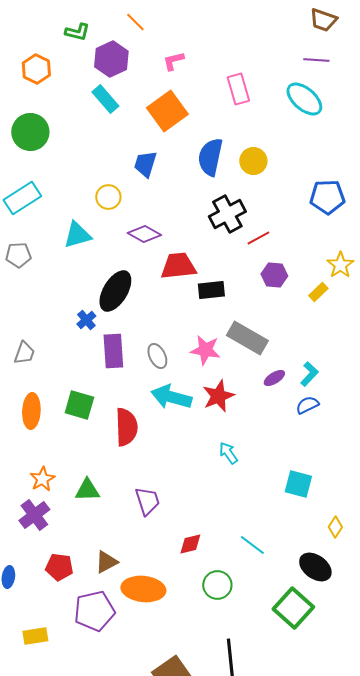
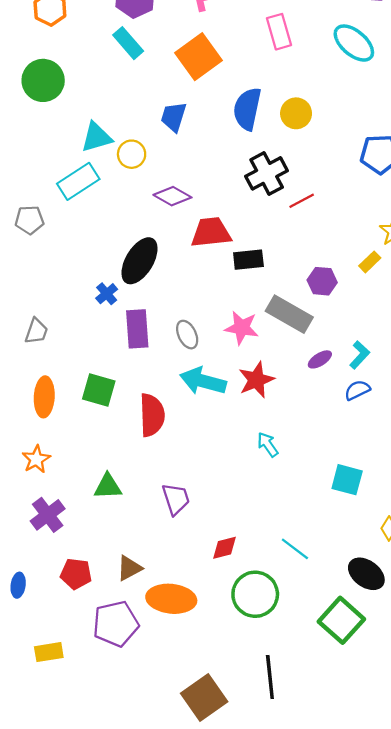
cyan rectangle: (22, 198) -> (78, 181), moved
cyan triangle: (77, 235) -> (96, 137), moved
purple hexagon: (274, 275) -> (322, 281), moved
orange star: (42, 479) -> (36, 459), moved
green circle: (217, 585) -> (255, 594), size x1.4

